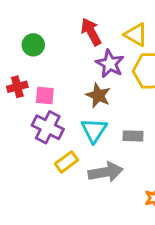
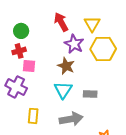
yellow triangle: (136, 35) -> (92, 24), turned 30
red cross: (17, 87) -> (19, 51), moved
purple cross: (48, 127) -> (16, 87), moved
yellow rectangle: (67, 162) -> (33, 116), moved, turned -49

